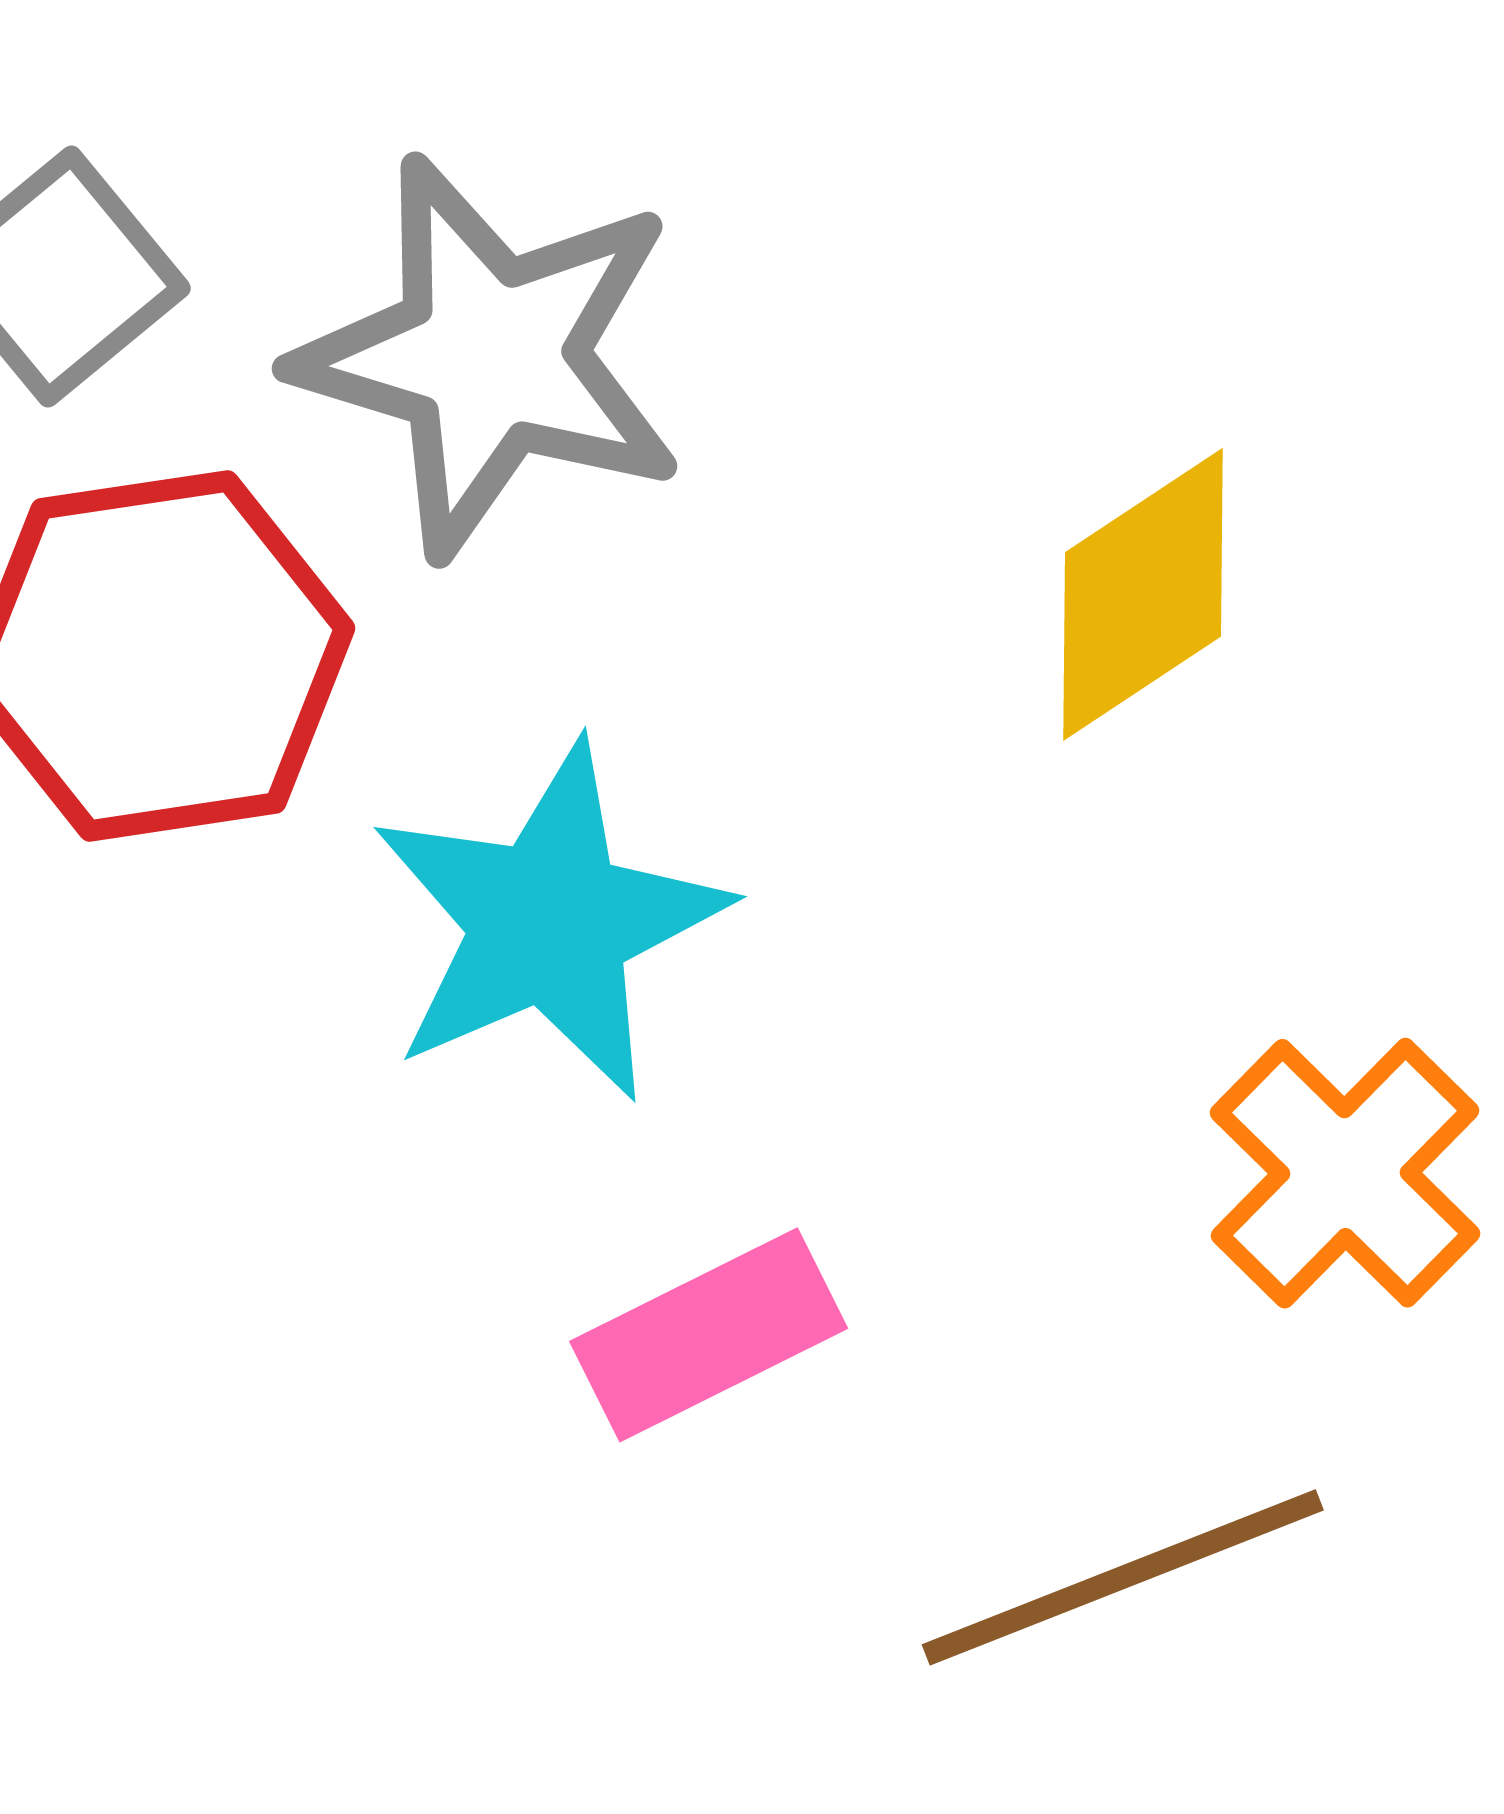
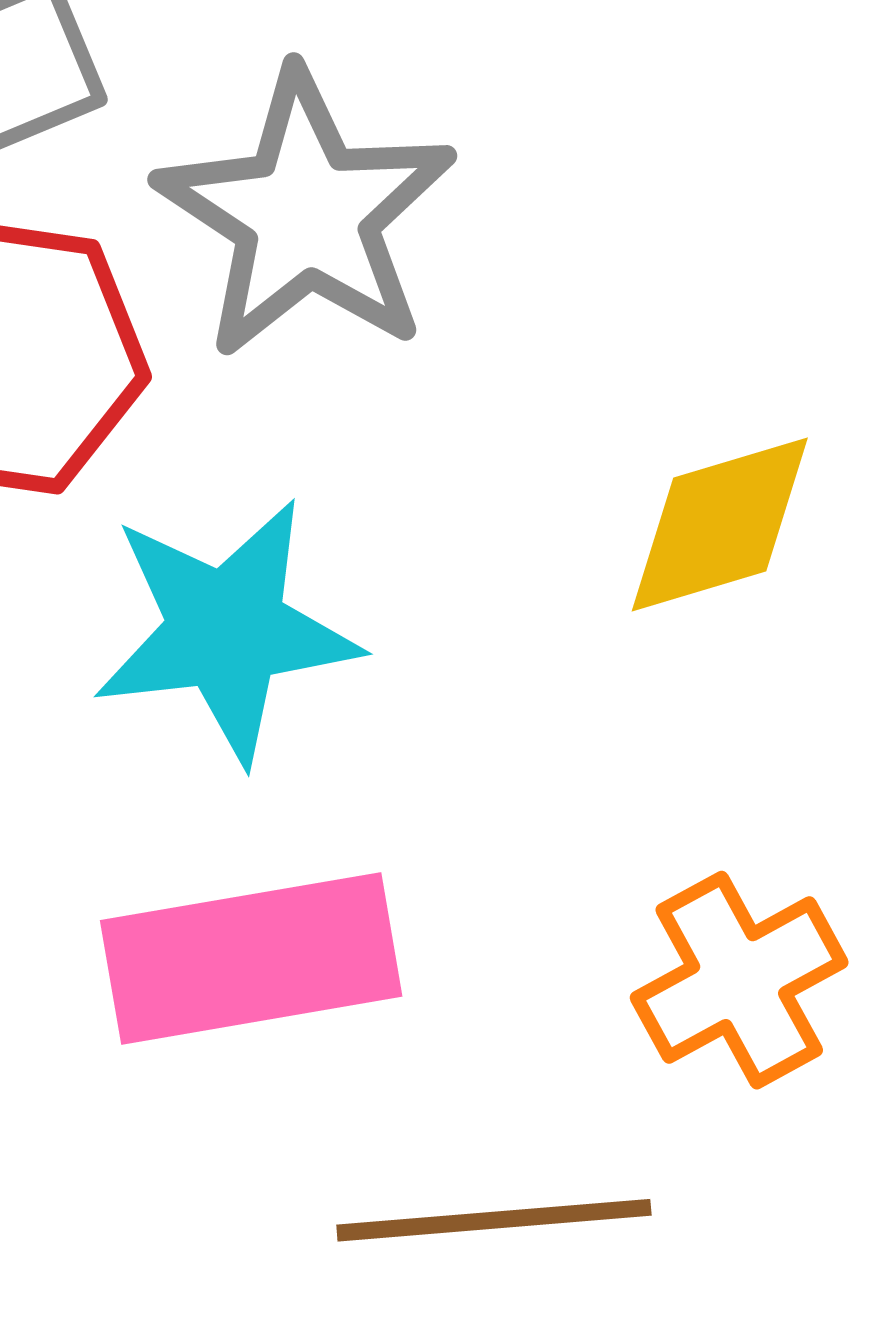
pink rectangle: (709, 1335) -> (251, 958), size x1.5

